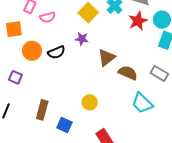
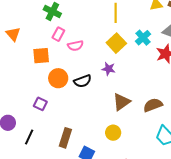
brown triangle: (107, 58) -> (121, 102), moved
brown semicircle: (128, 73) -> (153, 105), turned -48

